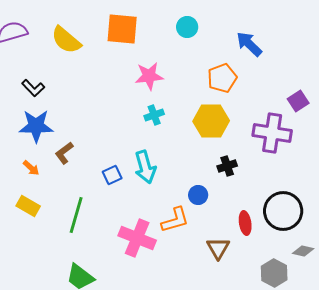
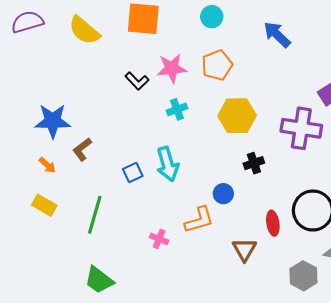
orange pentagon: (222, 78) -> (217, 65), moved
black L-shape: (33, 88) -> (137, 81), moved
pink cross: (137, 238) -> (159, 239), size x0.5

